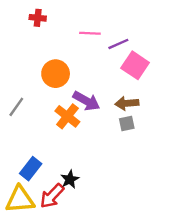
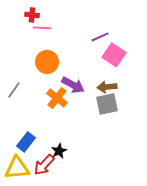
pink line: (90, 33) -> (42, 28), moved
gray square: (127, 124) -> (107, 104), size x1.6

